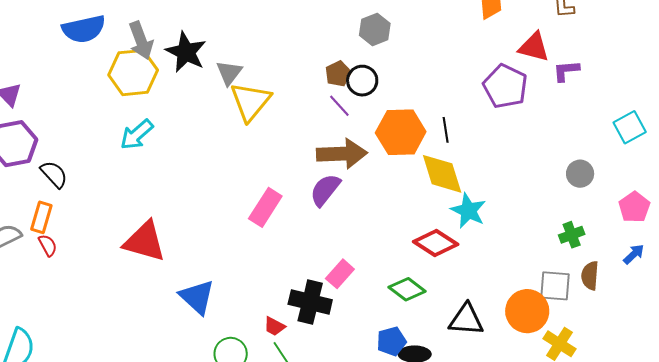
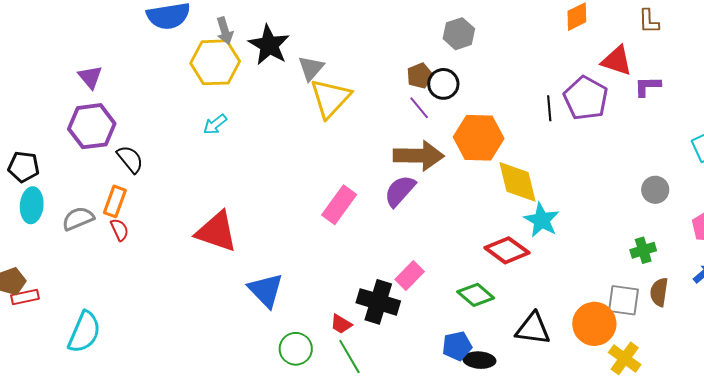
gray arrow: (141, 40) -> (225, 31), size x0.7
black line: (446, 130) -> (549, 108), moved
cyan arrow: (137, 135) -> (215, 124), size x0.7

